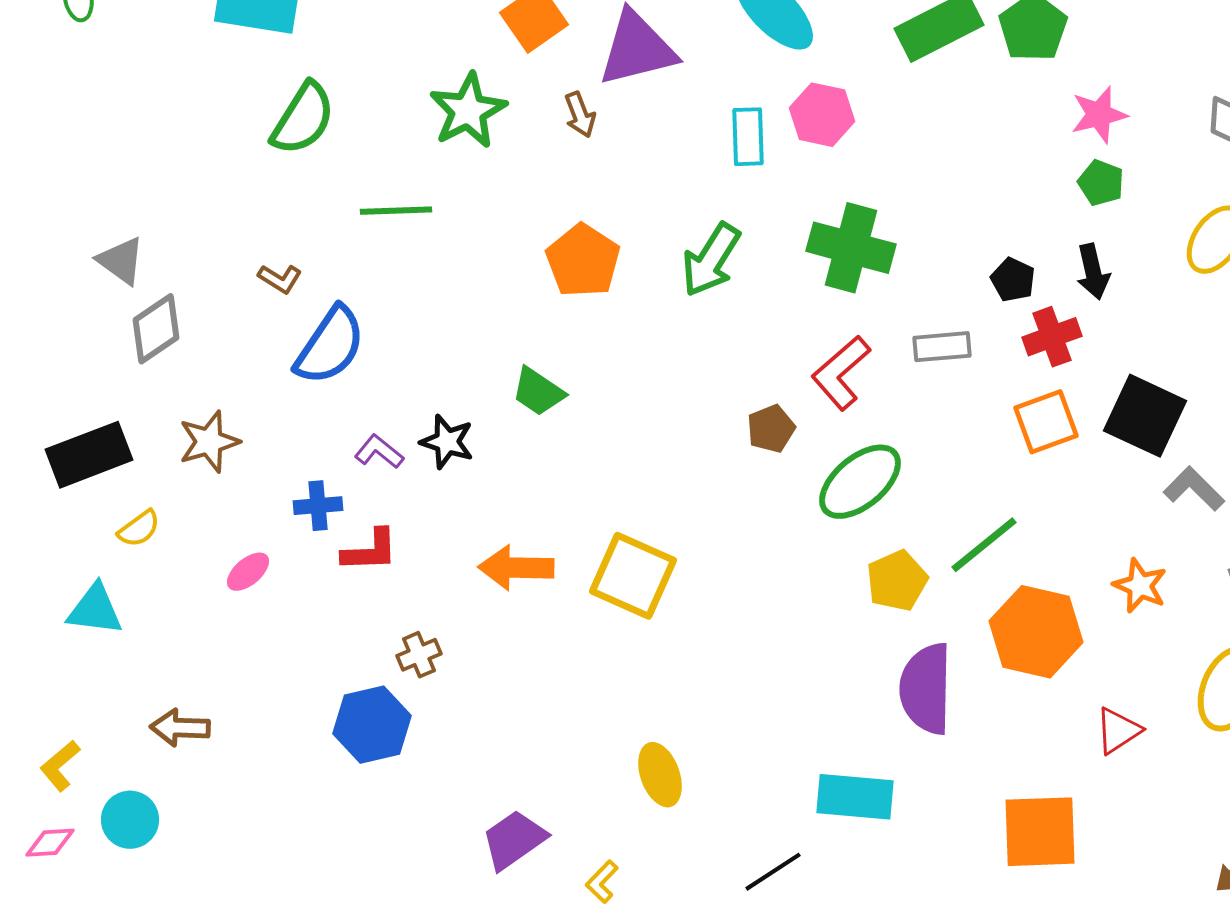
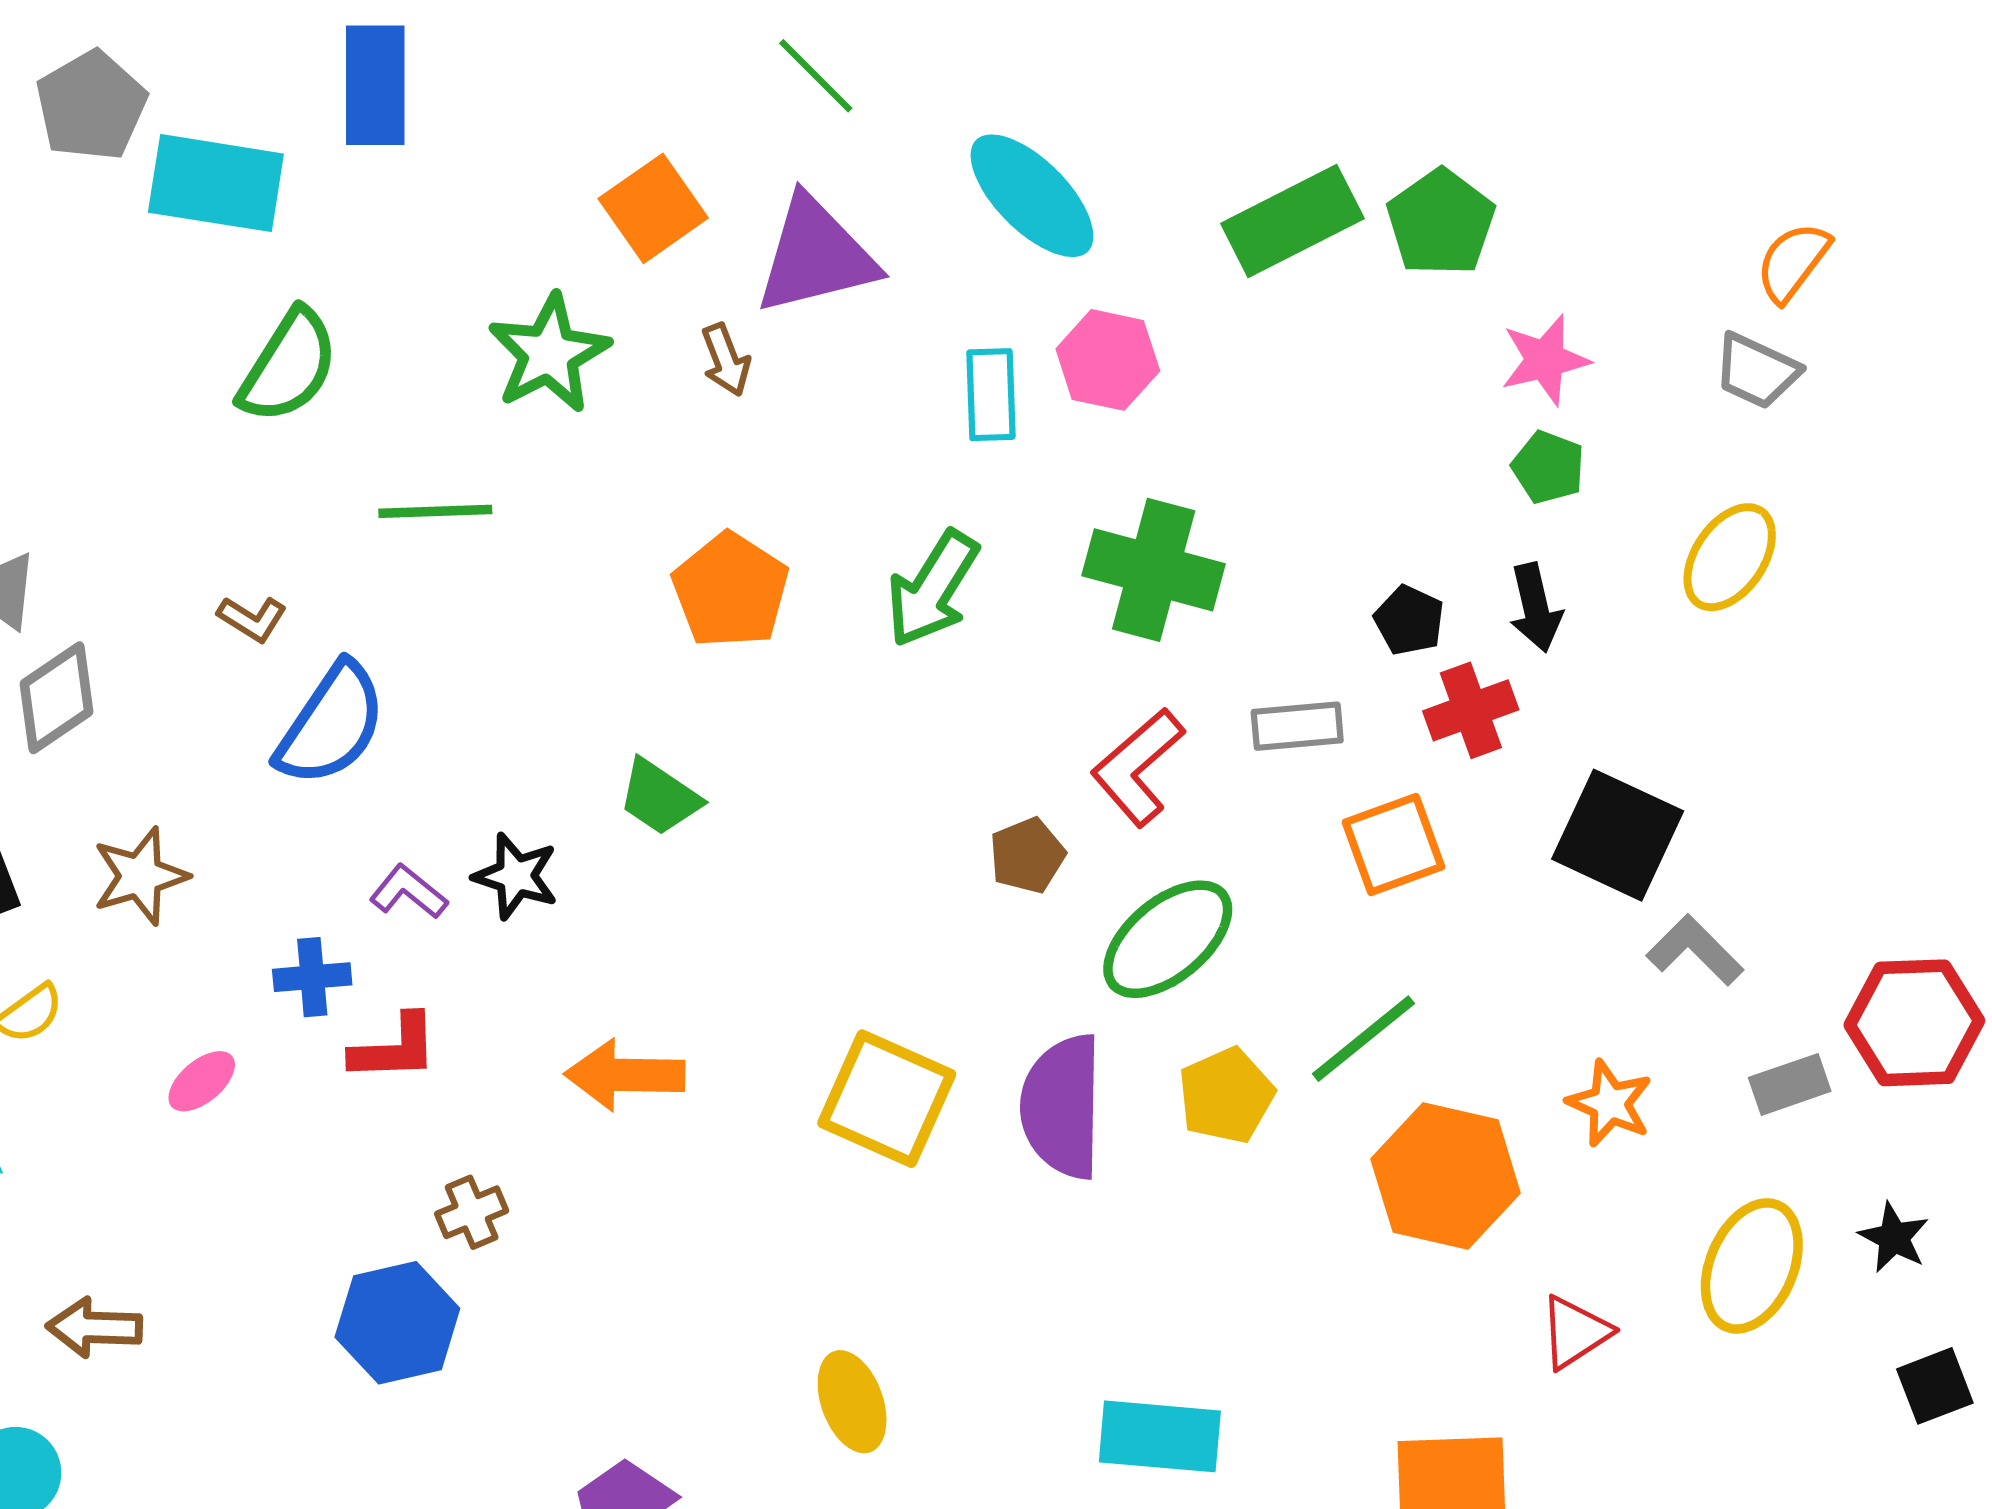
orange square: (1046, 422) -> (1393, 844), moved
yellow square: (633, 576) -> (887, 1099), moved
purple semicircle: (926, 689) -> (1062, 1107), moved

